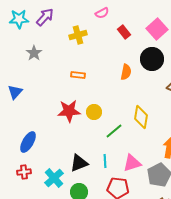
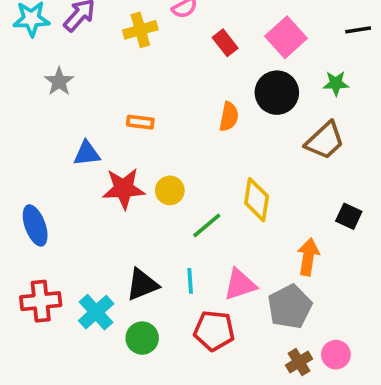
yellow cross: (78, 35) -> (140, 30), moved
blue triangle: (15, 92) -> (87, 153), moved, turned 42
blue ellipse: (28, 142) -> (35, 225), moved, turned -50
red cross: (24, 172) -> (41, 301), size x1.5

